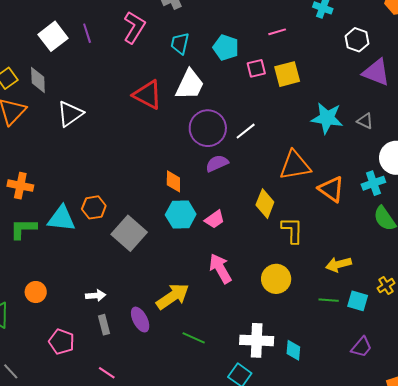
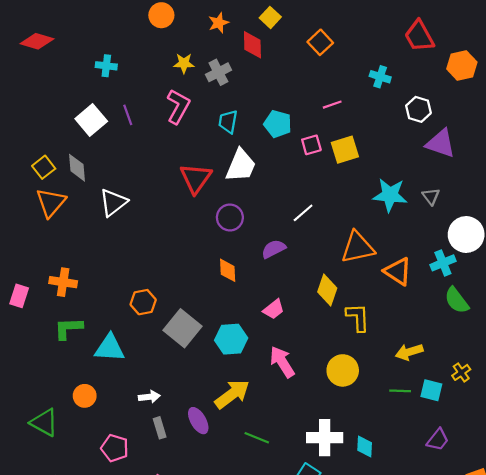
red triangle: (148, 95) -> (196, 178), turned 40
gray triangle: (365, 121) -> (431, 196), turned 30
purple circle: (208, 128) -> (230, 217), moved, size x0.7
cyan hexagon: (181, 215) -> (231, 339), moved
cyan triangle: (62, 219) -> (110, 348), moved

